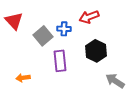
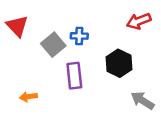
red arrow: (89, 17) -> (139, 21), moved

